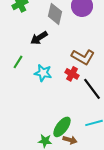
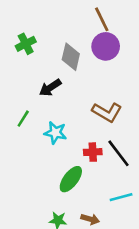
red cross: (72, 74) -> (93, 152), moved, turned -32
green ellipse: (62, 127) -> (71, 179), moved

